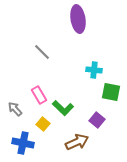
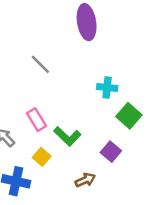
green square: (111, 92) -> (129, 116), turned 30
brown arrow: (77, 142) -> (85, 180), size x0.7

